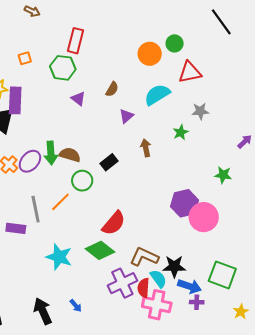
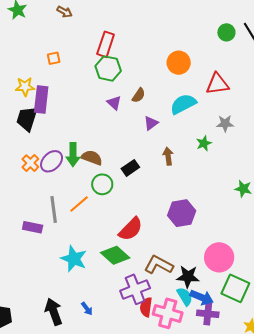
green circle: (175, 43) -> (226, 32), moved
green hexagon: (63, 68) -> (108, 68), moved
purple triangle: (78, 99) -> (114, 103), moved
purple hexagon: (184, 203) -> (182, 213), moved
pink circle: (204, 217) -> (219, 257), moved
cyan semicircle: (158, 279) -> (185, 296), moved
red semicircle: (144, 288) -> (146, 307), moved
purple cross: (197, 302) -> (208, 314), size x1.5

